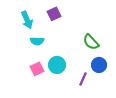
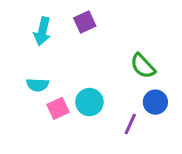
cyan arrow: (27, 20) -> (42, 31), turned 36
cyan semicircle: (37, 41) -> (38, 85), moved

